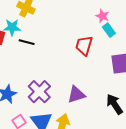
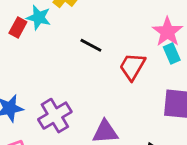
pink star: (102, 16) -> (167, 32), size x1.5
black line: (27, 42) -> (91, 45), moved

